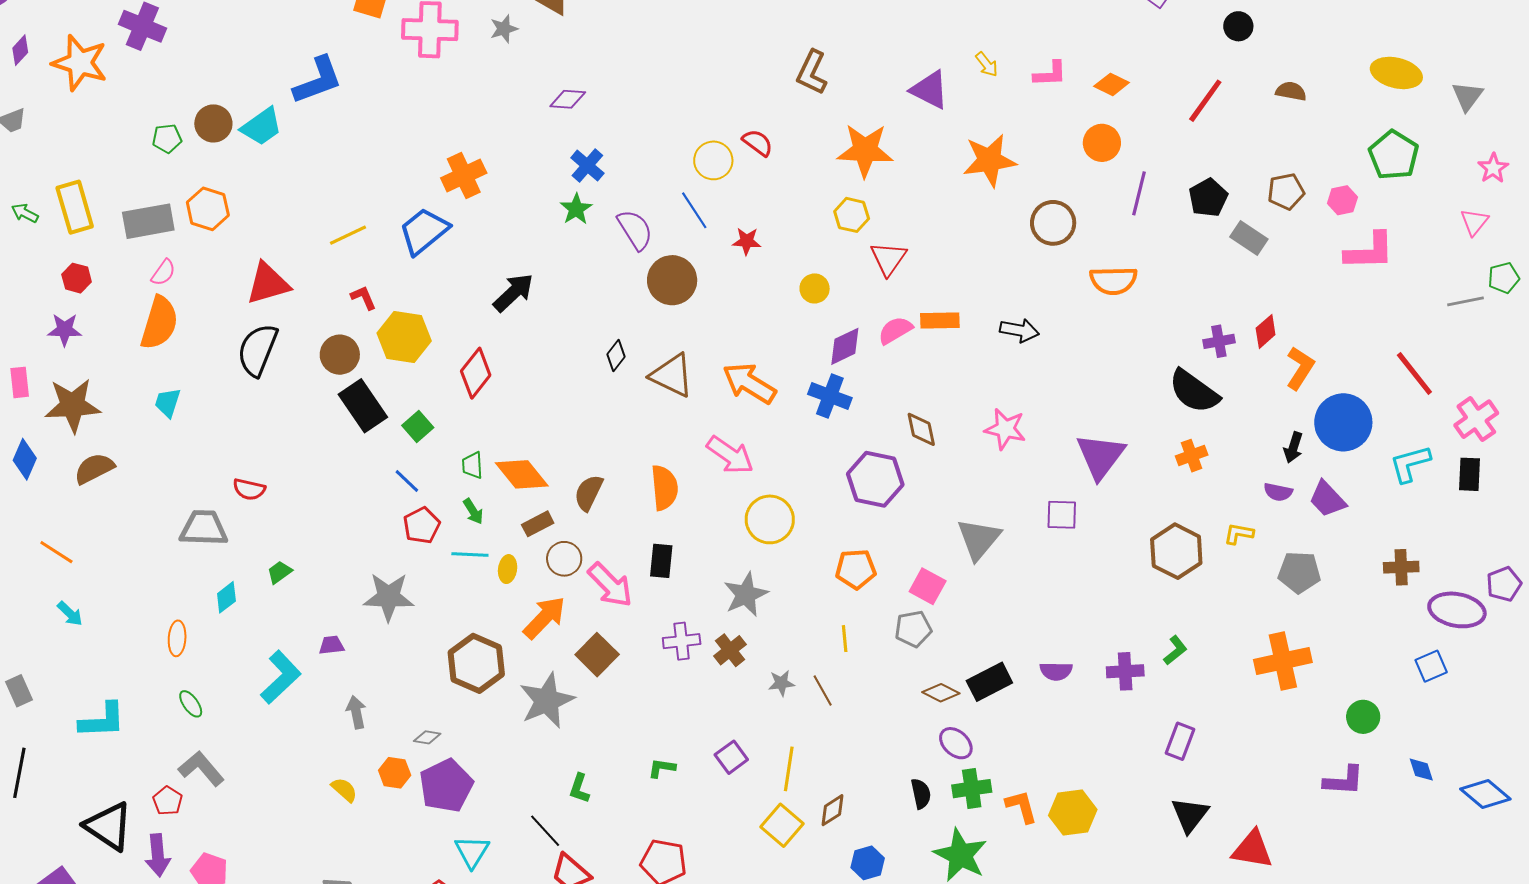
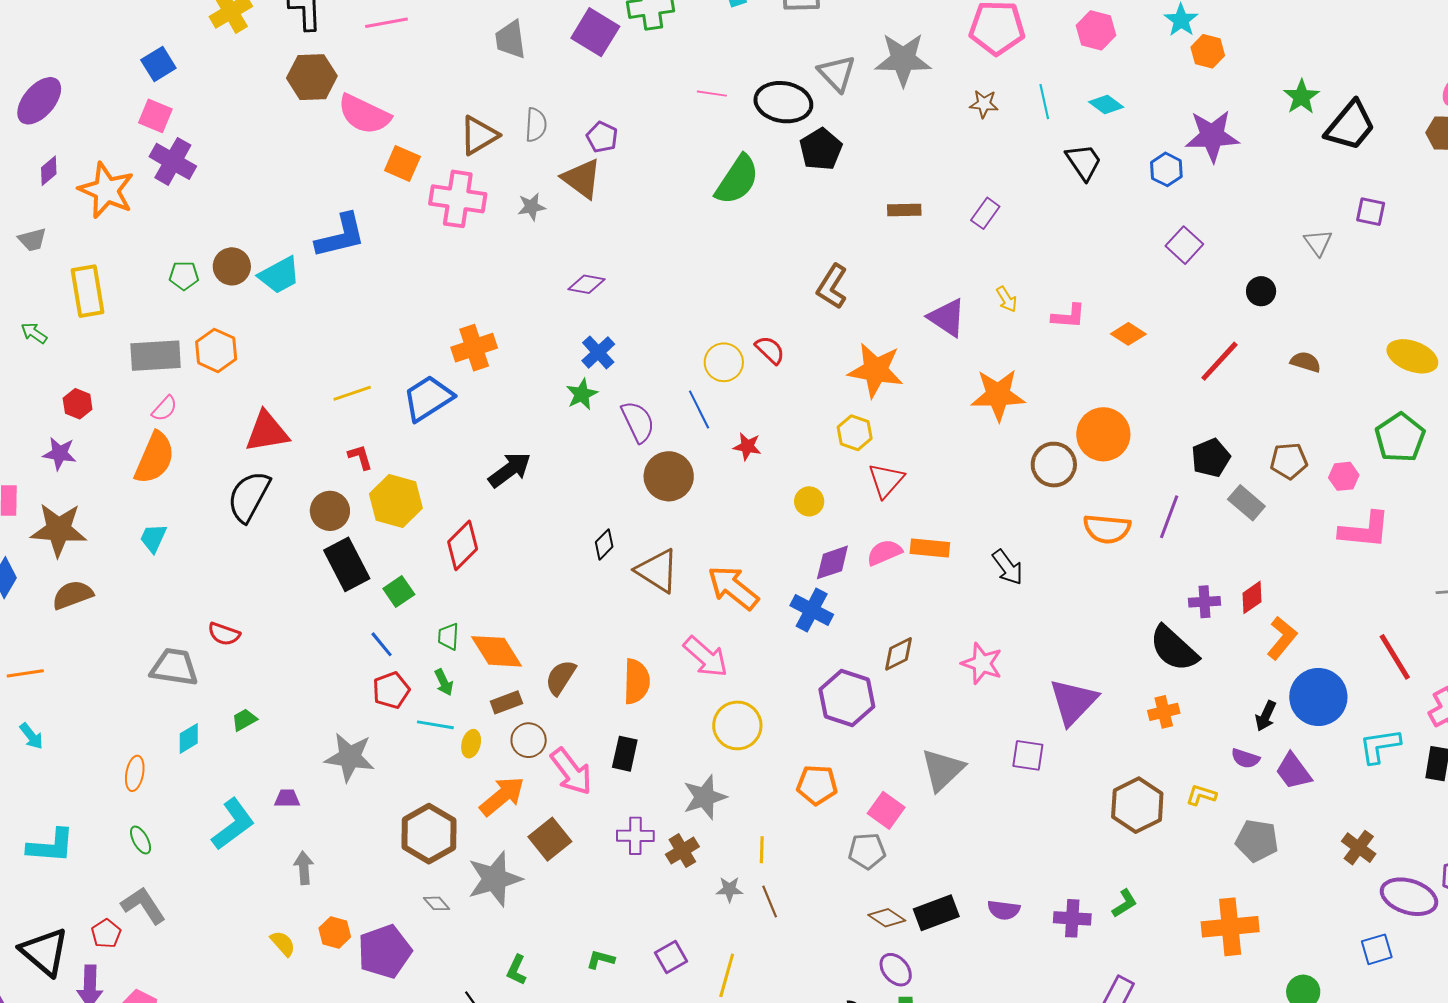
orange circle: (1102, 143) -> (1103, 434), moved, size x1.4
purple line: (1139, 193) -> (1169, 517), moved
yellow rectangle: (75, 207) -> (87, 291), moved
black arrow: (1019, 330) -> (1008, 567), turned 36
brown diamond: (921, 429) -> (898, 654), turned 69
orange line: (56, 552) -> (25, 673), turned -48
brown cross: (1401, 567) -> (1359, 848), turned 32
yellow line: (845, 639) -> (762, 850), moved
gray diamond: (427, 737) -> (436, 903), moved, turned 32

